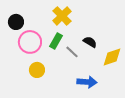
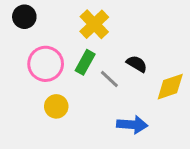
black circle: (16, 22) -> (24, 17), moved

